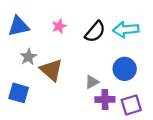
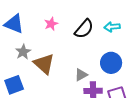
blue triangle: (19, 26) -> (14, 24), turned 35
cyan arrow: (126, 30) -> (112, 27), size x0.7
blue square: (19, 93) -> (14, 85), turned -36

